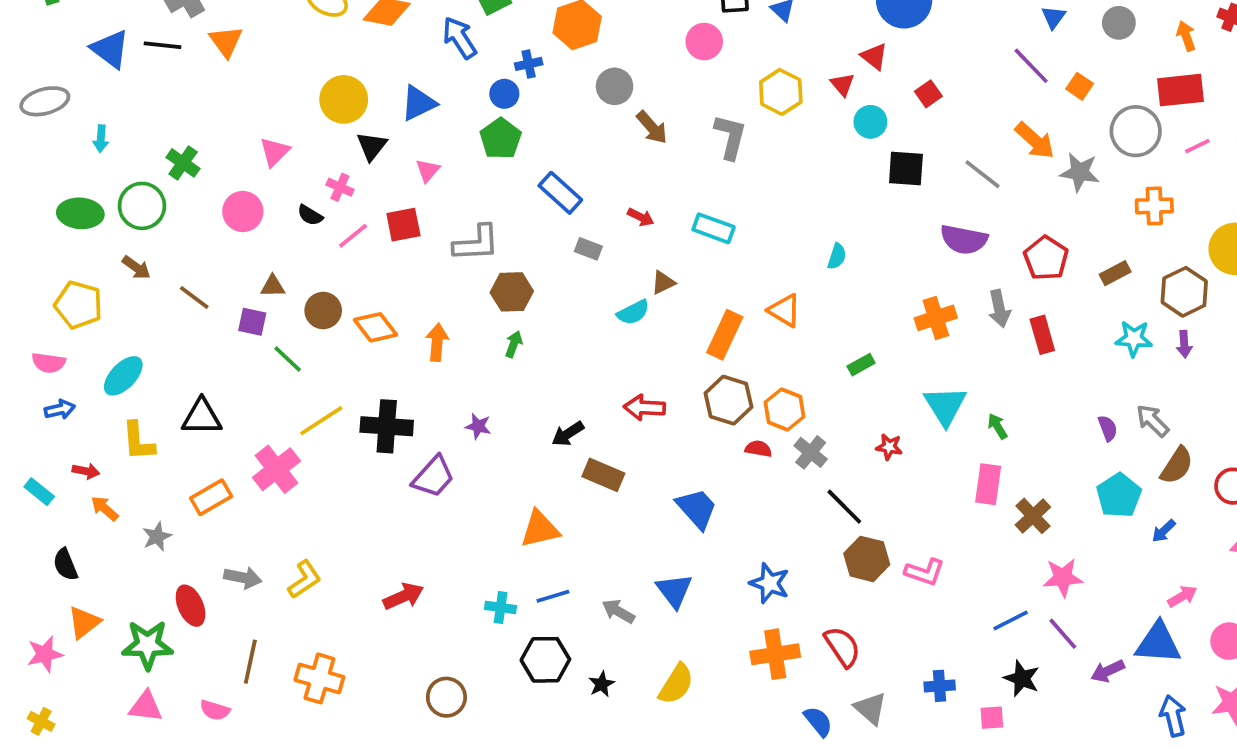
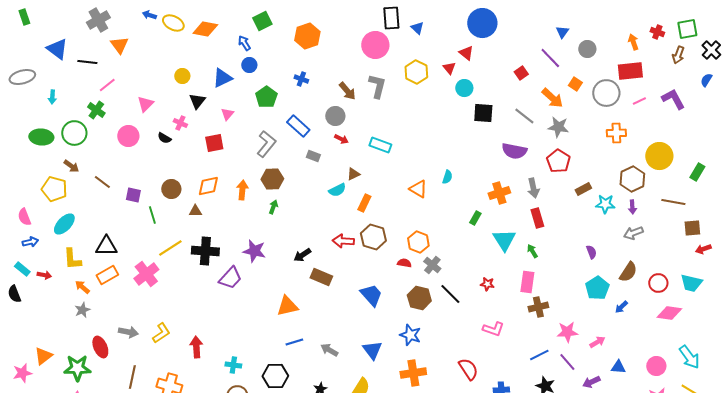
gray circle: (1119, 23) -> (587, 49), moved
blue arrow: (460, 38) -> (244, 43), size x0.7
pink circle: (704, 42) -> (375, 45), size x1.4
black line: (163, 45) -> (87, 62), moved
blue cross: (529, 64) -> (301, 79), moved, turned 32
gray circle: (615, 86) -> (335, 116), moved
orange square: (1080, 86) -> (575, 84), moved
blue circle: (504, 94) -> (249, 65), moved
red square: (928, 94) -> (521, 73), moved
yellow circle: (344, 99) -> (182, 76), size x0.6
gray L-shape: (730, 137) -> (377, 86), moved
gray star: (1080, 172) -> (558, 127), moved
pink line: (353, 236) -> (107, 85), moved
gray L-shape: (476, 243) -> (266, 144), moved, turned -48
cyan semicircle: (837, 256) -> (447, 177), moved
brown rectangle: (1115, 273) -> (583, 189), moved
brown triangle: (273, 286) -> (195, 211), moved
yellow pentagon: (78, 305) -> (54, 189), moved
orange diamond: (375, 327) -> (208, 186), moved, turned -65
orange rectangle: (725, 335) -> (364, 203), moved, size x0.7
red rectangle: (1042, 335) -> (537, 218), moved
orange arrow: (437, 342) -> (242, 190), moved
green line: (288, 359) -> (152, 215), turned 30
pink semicircle: (49, 363) -> (24, 217), turned 60
green rectangle: (861, 365) -> (475, 218), moved, turned -32
brown hexagon: (728, 400) -> (373, 237), moved
gray arrow: (1152, 421) -> (633, 233), moved, turned -66
purple star: (478, 426) -> (254, 251), size x1.6
red star: (889, 447) -> (487, 284), moved
cyan rectangle: (39, 492) -> (22, 269), moved
orange rectangle: (211, 497) -> (107, 275), moved
orange arrow: (105, 508) -> (82, 287), moved
brown cross: (1033, 516) -> (538, 307), moved, turned 30
brown hexagon: (867, 559) -> (419, 298), moved
black semicircle: (65, 565) -> (14, 294), moved
blue triangle: (674, 591) -> (372, 350), moved
red arrow: (403, 596) -> (196, 347), moved, turned -70
pink arrow: (1182, 596) -> (597, 342), moved
cyan cross: (501, 607) -> (233, 365), moved
blue triangle: (1158, 643) -> (618, 367), size x0.6
red semicircle: (842, 647) -> (468, 369), moved
black hexagon: (545, 660) -> (275, 376), moved

